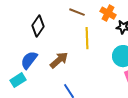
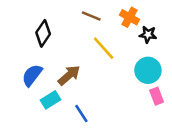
yellow line: (87, 38) -> (104, 48), turned -40
cyan rectangle: (18, 80) -> (51, 100), moved

